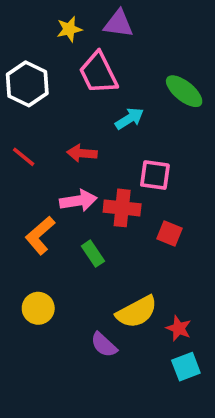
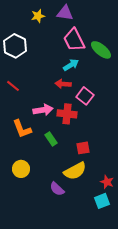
pink trapezoid: (98, 73) -> (74, 40), moved
red arrow: (82, 153) -> (63, 84), moved
pink square: (155, 175) -> (85, 96), turned 30
red square: (170, 233) -> (83, 148), moved, turned -32
orange L-shape: (40, 235) -> (22, 129), turned -70
red star: (179, 328) -> (107, 182), moved

